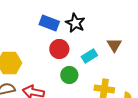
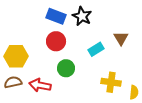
red circle: (59, 49) -> (56, 41), moved
green circle: (69, 75) -> (66, 68), moved

